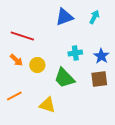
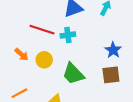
red line: (22, 36) -> (42, 30), moved
cyan cross: (75, 53) -> (68, 35), moved

